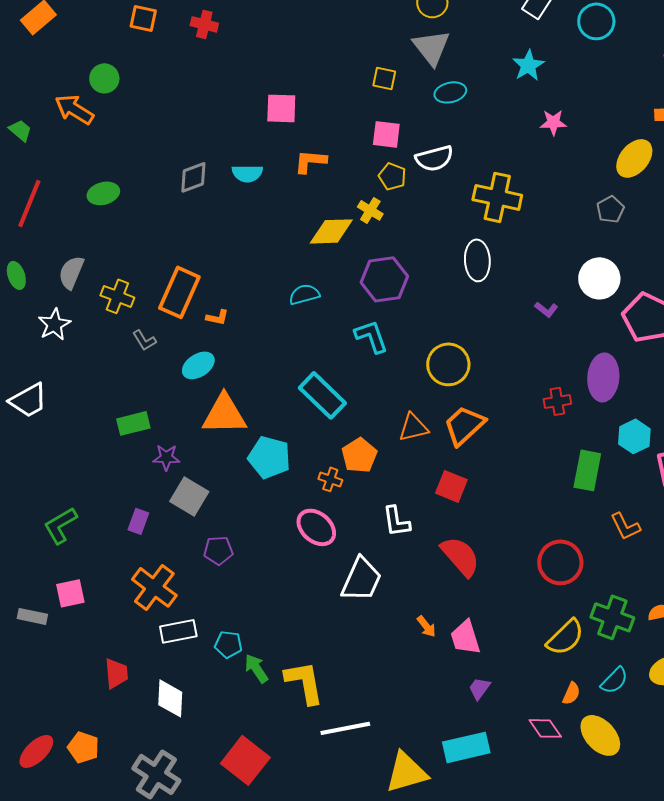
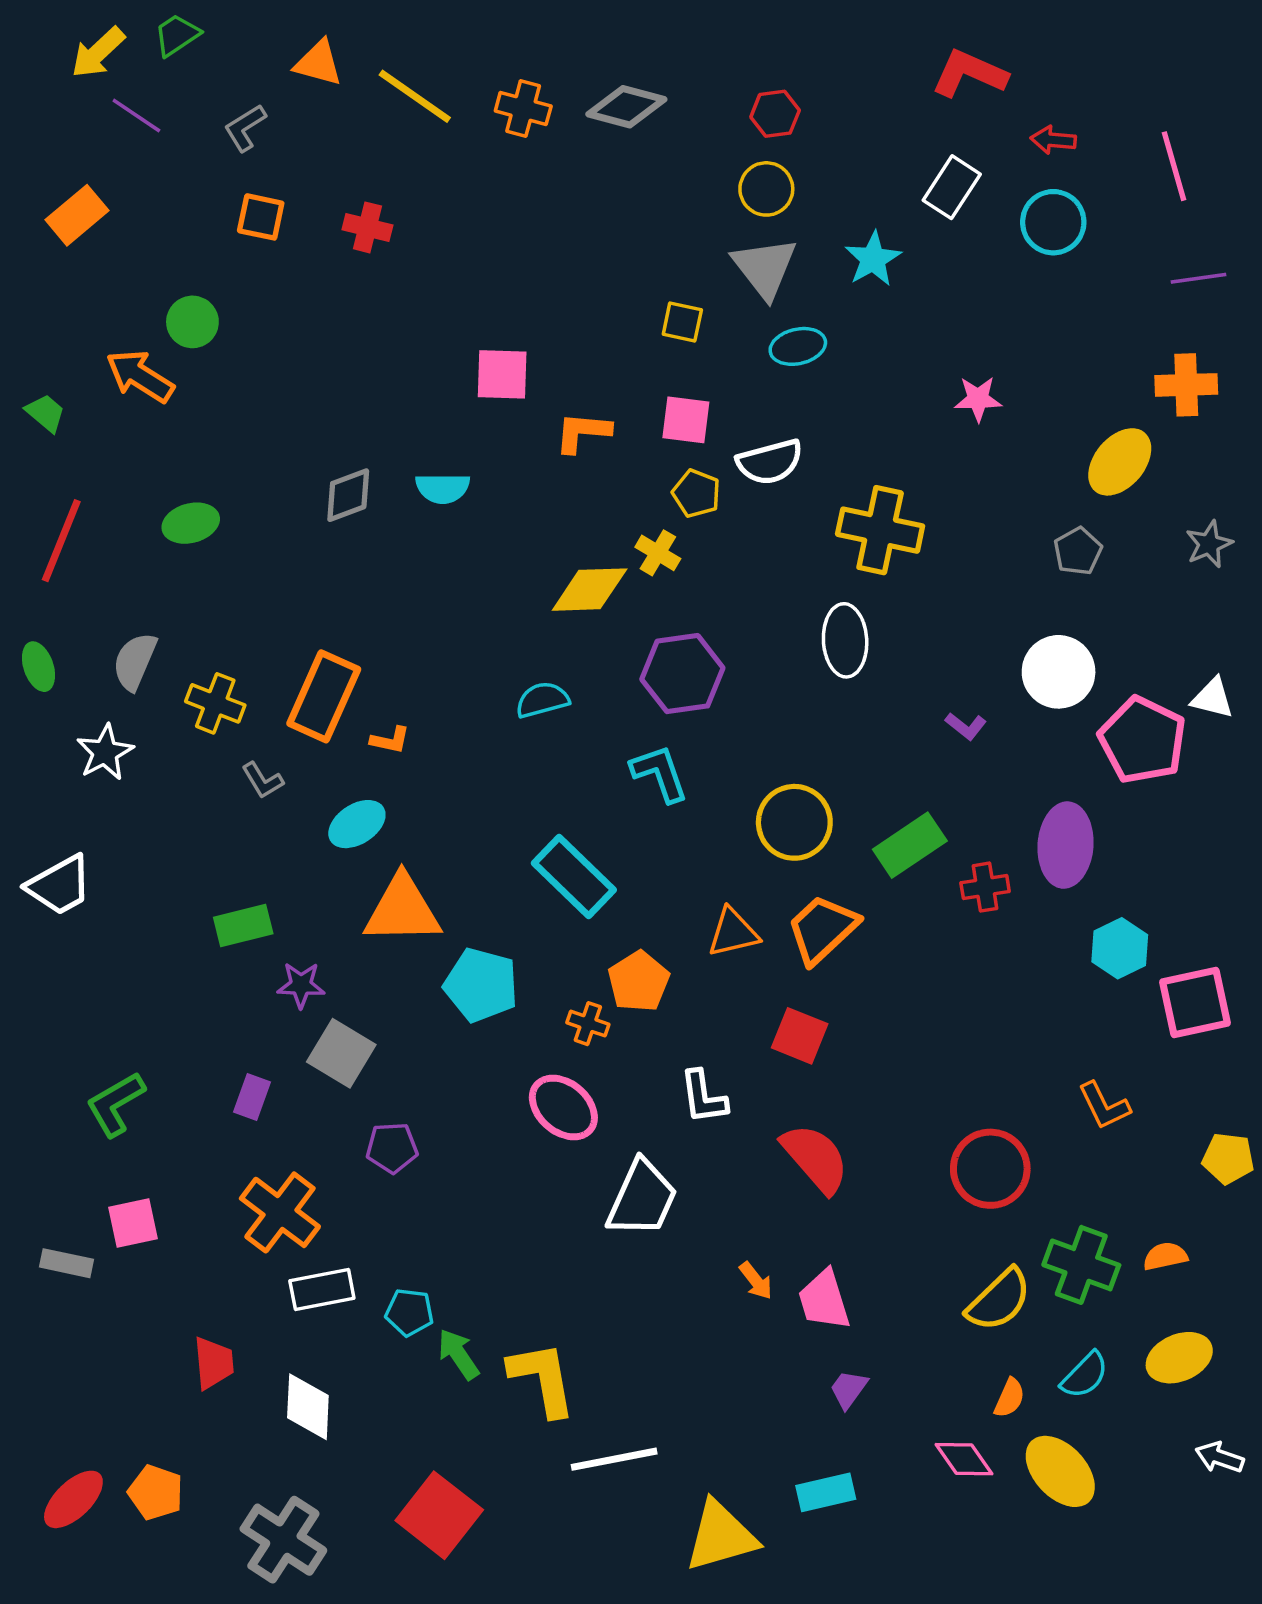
cyan star: (528, 65) -> (873, 259), moved
orange L-shape: (310, 161) -> (583, 432), moved
green rectangle: (587, 470) -> (910, 845), moved, turned 45
cyan rectangle: (466, 747) -> (826, 1492), size x0.7

